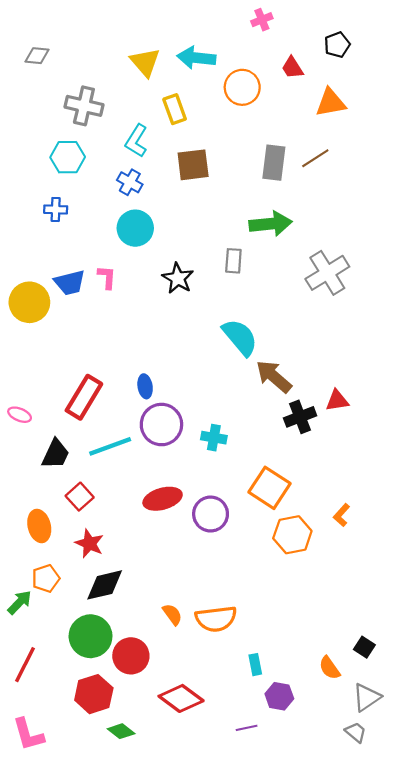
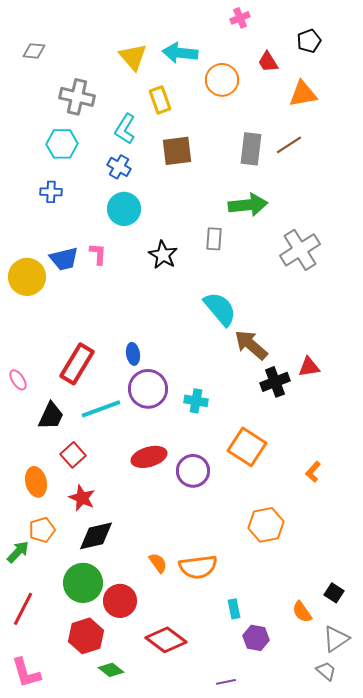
pink ellipse: (20, 415) -> (18, 380), turned 35
orange hexagon: (292, 535) -> (266, 525), moved
purple line: (247, 728) -> (226, 682), moved

